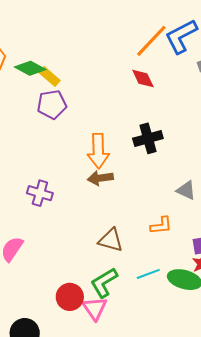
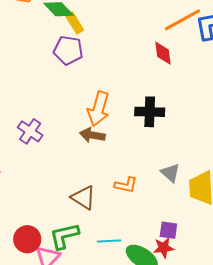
orange L-shape: (161, 225) -> (126, 185), moved

